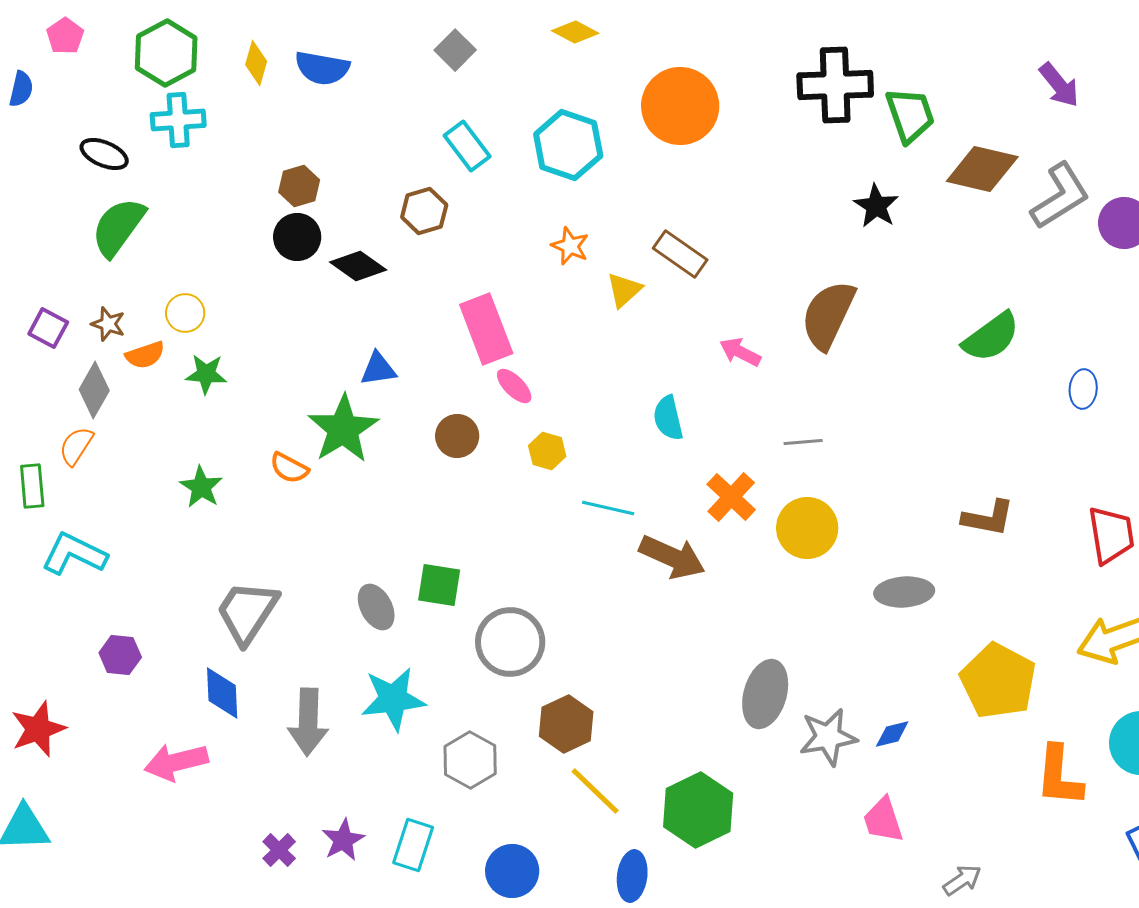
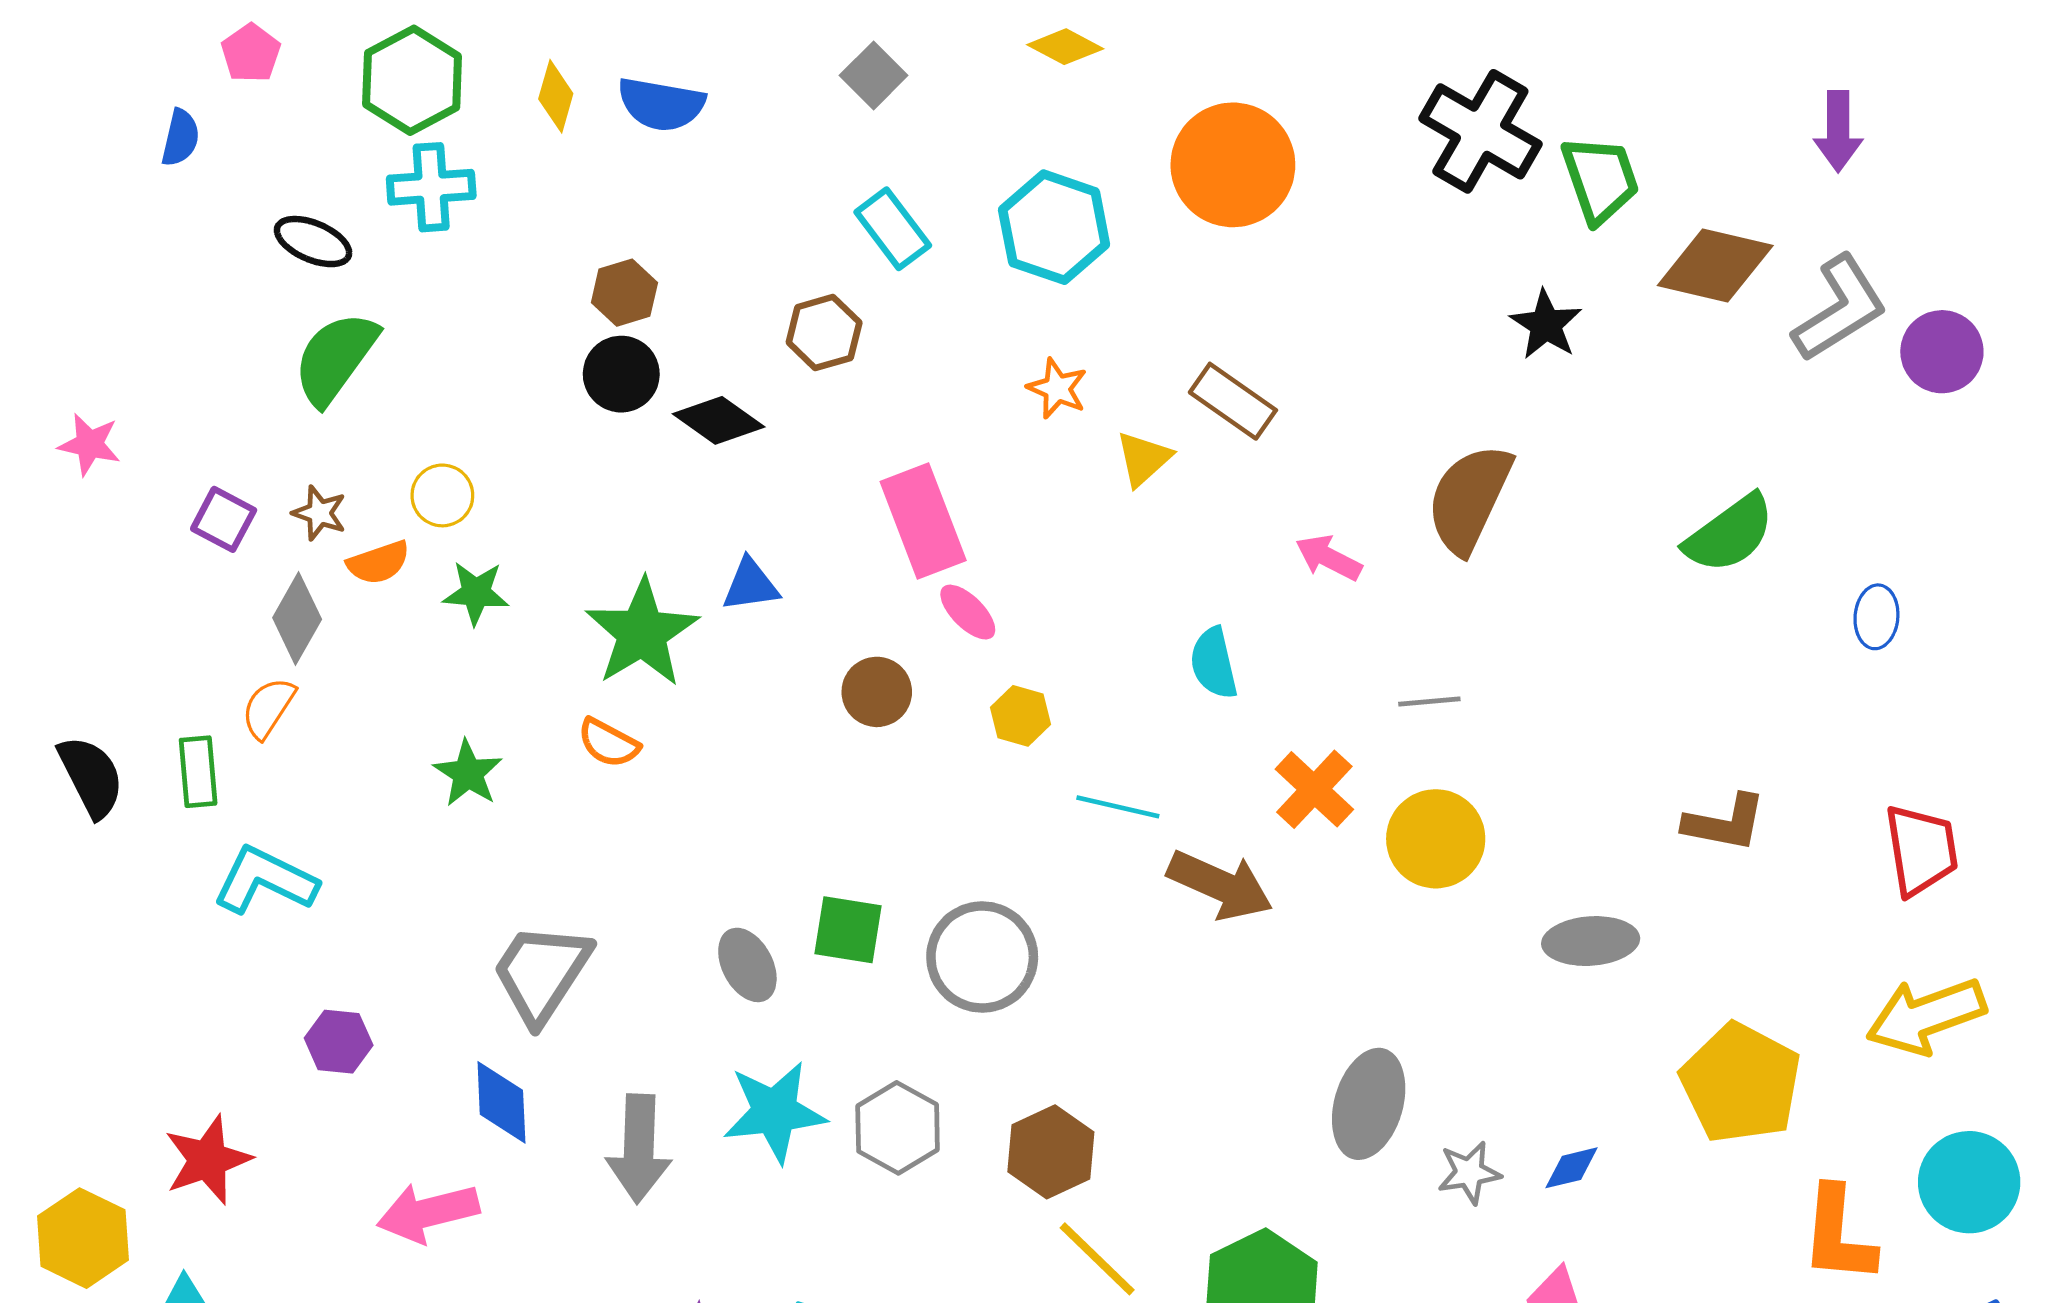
black cross: (835, 85) -> (1480, 131), turned 32
purple arrow: (1059, 85) -> (1838, 131), turned 39
green star: (343, 429) -> (642, 633), moved
gray circle: (510, 642) -> (982, 957), moved
gray star: (828, 737) -> (1469, 1173), size x0.7
gray hexagon: (470, 760) -> (898, 1128), moved

